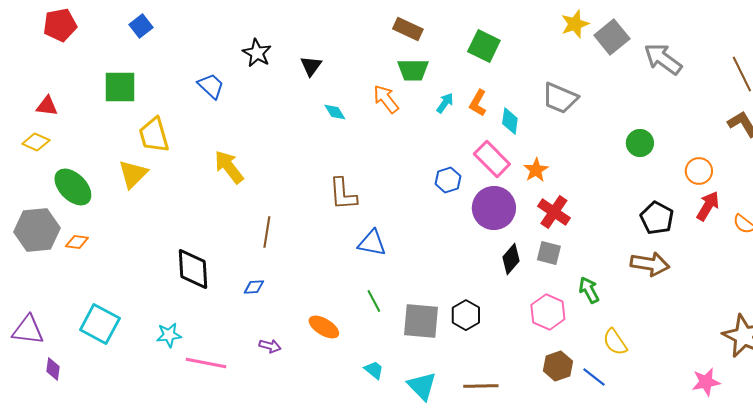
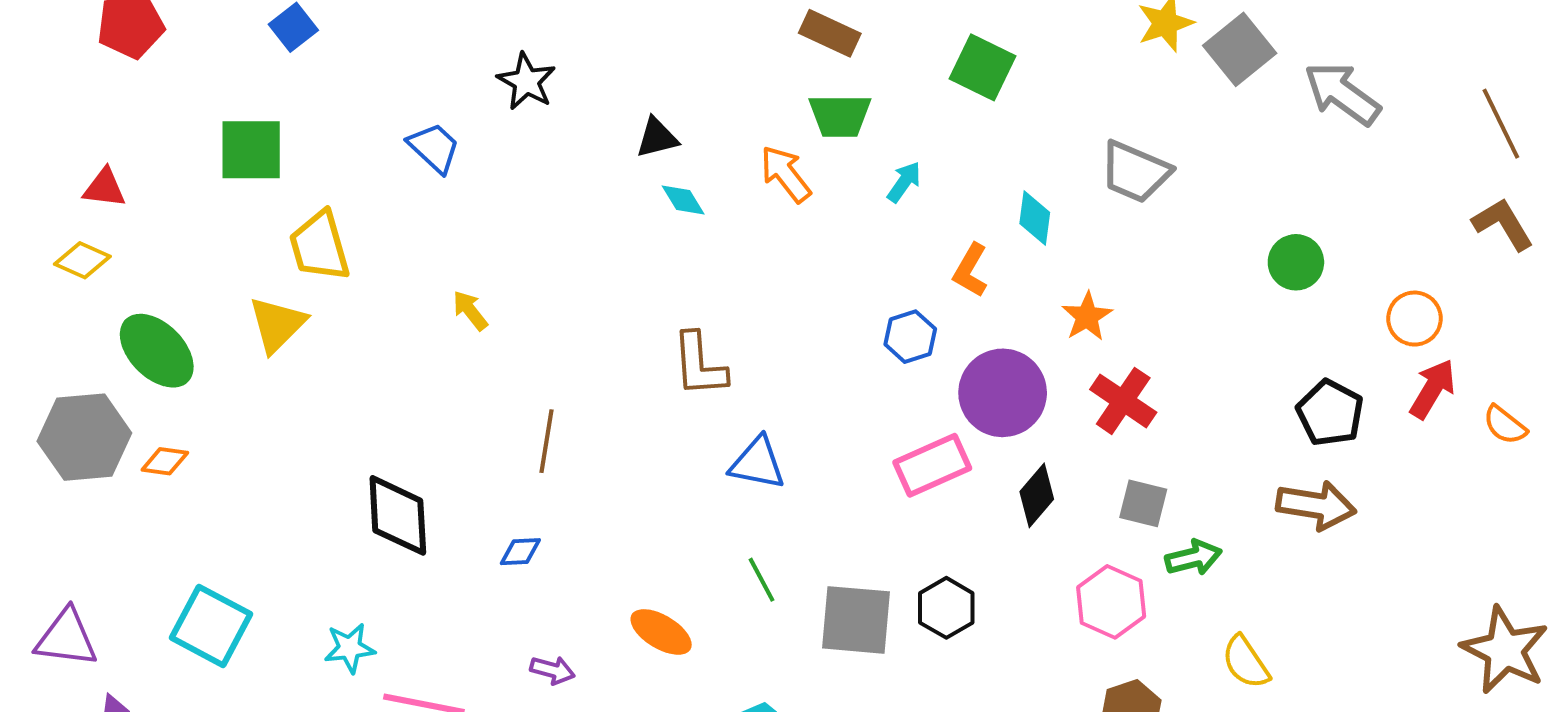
black triangle: (311, 66) -> (657, 138), moved, turned 40
orange L-shape: (478, 103) -> (970, 270), moved
pink rectangle: (492, 159) -> (932, 465), moved, turned -69
yellow arrow: (229, 167) -> (470, 310), size x0.6
gray square: (549, 253) -> (1143, 503), moved
green arrow: (589, 290) -> (1193, 558), turned 104

